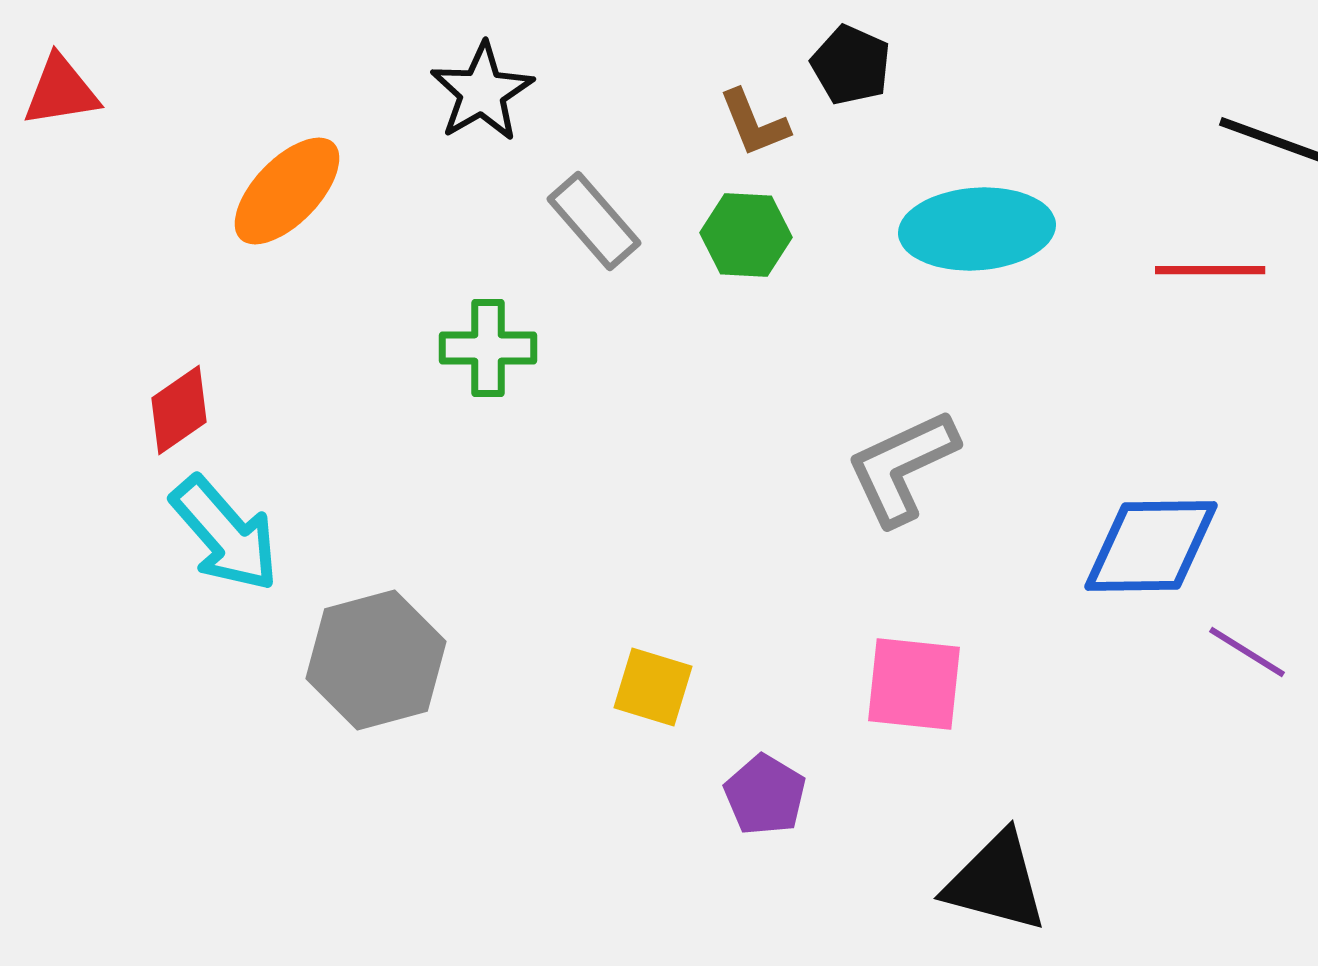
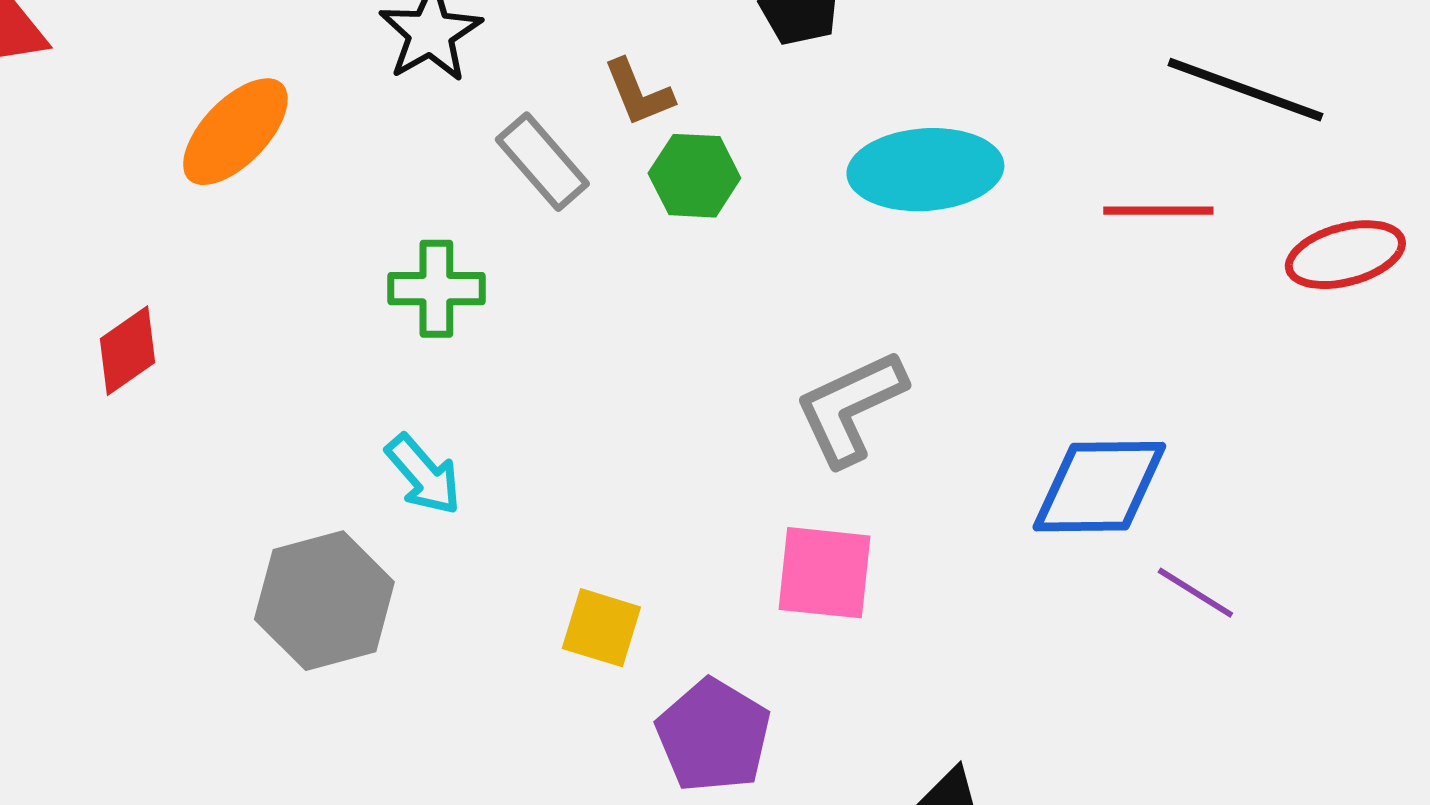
brown L-shape: (754, 123) -> (638, 93), moved
cyan arrow: (225, 534) -> (423, 475), moved, size x0.7
pink square: (914, 684) -> (824, 573), moved
purple pentagon: (765, 795) -> (713, 736), size x1.4

